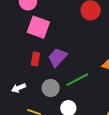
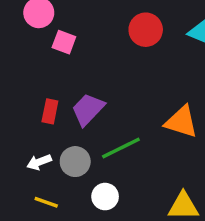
pink square: (38, 27) -> (64, 42), moved, size x0.6
white arrow: (19, 88) -> (39, 162), moved

